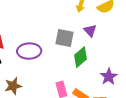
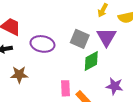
purple triangle: (90, 31) -> (106, 37), size x1.5
purple star: (109, 77) -> (115, 86), turned 30

